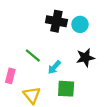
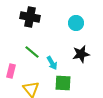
black cross: (56, 21) -> (30, 17), moved
cyan arrow: (54, 67) -> (52, 63), turned -72

